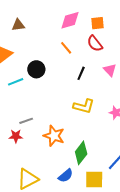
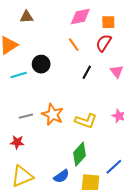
red semicircle: (95, 44) -> (104, 43), turned 66
yellow L-shape: (84, 106) -> (86, 121), moved
red star: (16, 136) -> (17, 142), moved
orange star: (54, 136) -> (53, 114), moved

